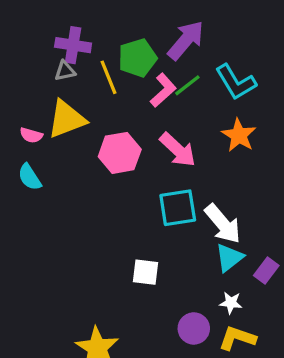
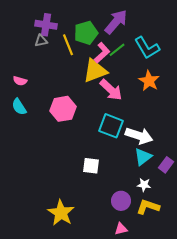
yellow triangle: (67, 119) -> (95, 71), moved
pink hexagon: (120, 153) -> (63, 109), moved
cyan square: (178, 208) -> (111, 126), turned 30
white arrow: (223, 224) -> (139, 136), turned -32

